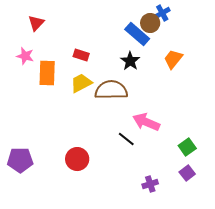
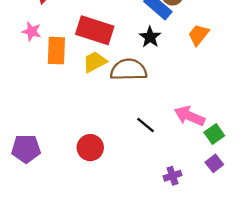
red rectangle: (81, 55) -> (95, 30), size x2.0
pink arrow: (146, 122) -> (189, 116), moved

